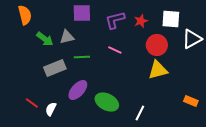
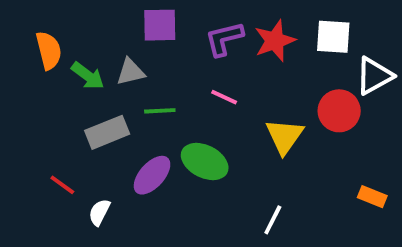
orange semicircle: (25, 15) -> (49, 50), moved
red star: (141, 21) -> (275, 41), size x1.5
red circle: (157, 45) -> (339, 111), moved
yellow triangle: (158, 70) -> (285, 136), moved, turned -40
green ellipse: (107, 102) -> (205, 162), moved
red line: (32, 103) -> (62, 185), moved

